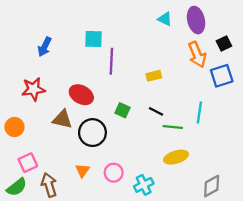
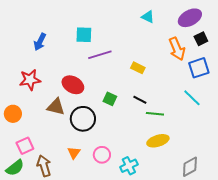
purple ellipse: (196, 20) -> (190, 18), moved, turned 75
purple line: (111, 61) -> (100, 55), turned 70
yellow rectangle: (154, 76) -> (138, 68), turned 40
cyan line: (199, 113) -> (192, 98), moved, turned -54

